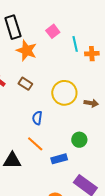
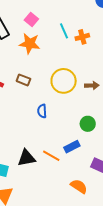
pink square: (53, 31) -> (31, 19), moved
orange star: (27, 50) -> (30, 44), moved
orange line: (35, 144) -> (51, 156), moved

